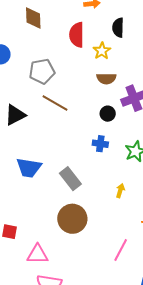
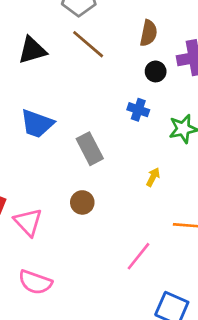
brown semicircle: (106, 78) -> (149, 33), moved, turned -90
brown circle: (72, 219) -> (82, 202), size x0.6
pink triangle: (38, 254) -> (28, 222), moved, turned 35

